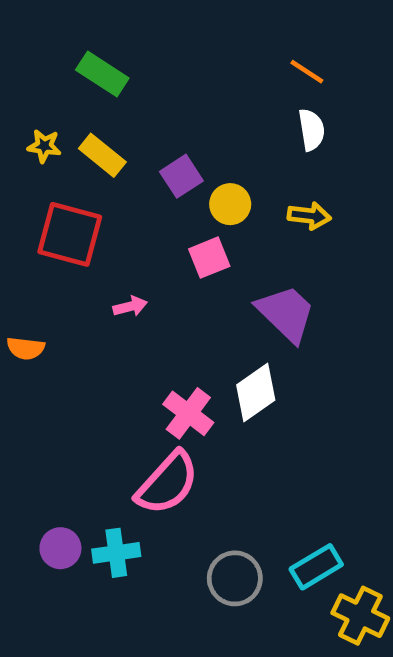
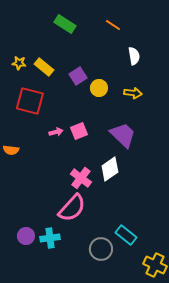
orange line: (307, 72) -> (113, 25), moved
green rectangle: (102, 74) -> (65, 24), moved
pink square: (209, 258) -> (79, 131), moved
cyan rectangle: (316, 567) -> (126, 235), moved, turned 70

